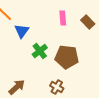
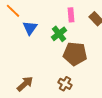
green cross: (40, 51) -> (59, 34), moved

